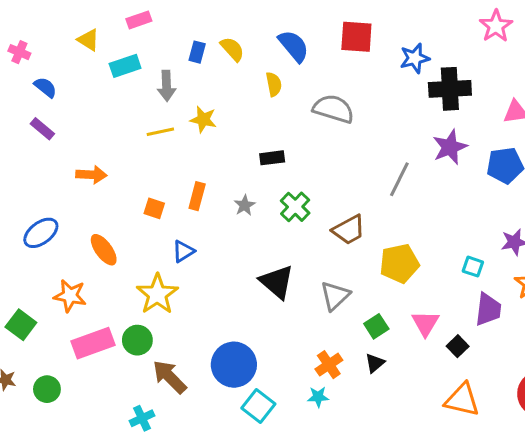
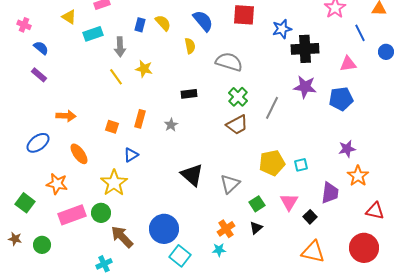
yellow line: (160, 132) -> (116, 77), turned 66
purple star: (450, 147) -> (305, 87), turned 30
orange arrow: (91, 175) -> (66, 116), moved
green cross: (295, 207) -> (238, 97), moved
brown trapezoid: (349, 230) -> (237, 125), moved
cyan square: (473, 267) -> (301, 165), moved, turned -32

